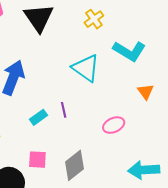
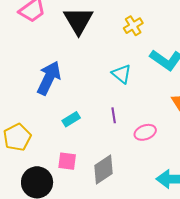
cyan triangle: (86, 68) -> (122, 74), size x0.7
purple line: (64, 110) -> (114, 115), moved

